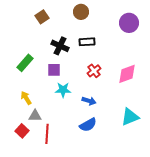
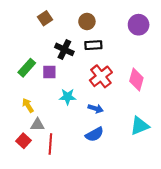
brown circle: (81, 12) -> (87, 21), moved
purple square: (54, 70) -> (49, 72), moved
red cross: (94, 71) -> (101, 76), size x1.5
pink diamond: (127, 74) -> (136, 80), turned -55

